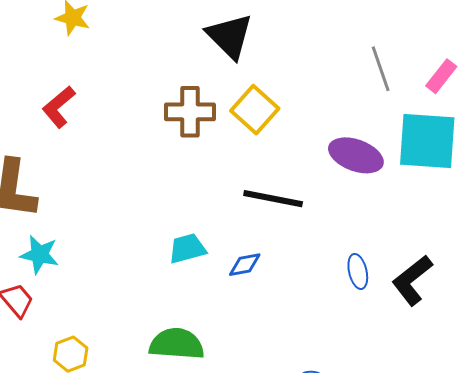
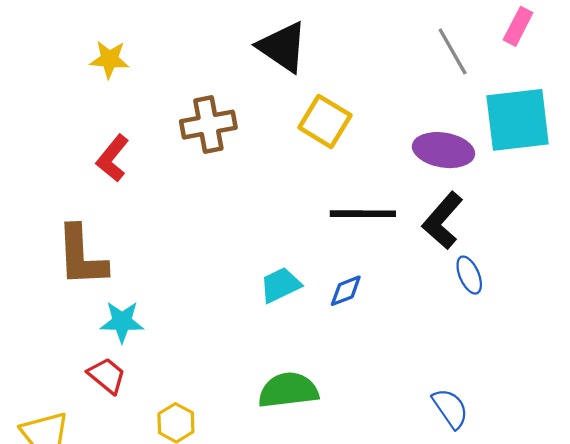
pink rectangle: (441, 76) -> (518, 26), moved
brown cross: (190, 112) -> (208, 125), moved
black L-shape: (412, 280) -> (443, 221), moved

